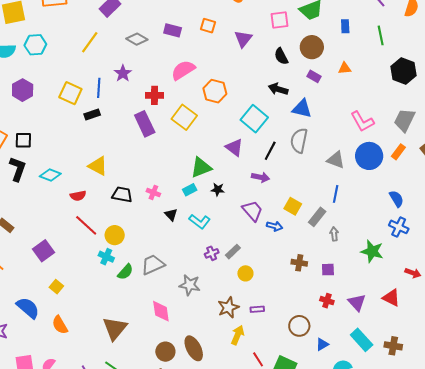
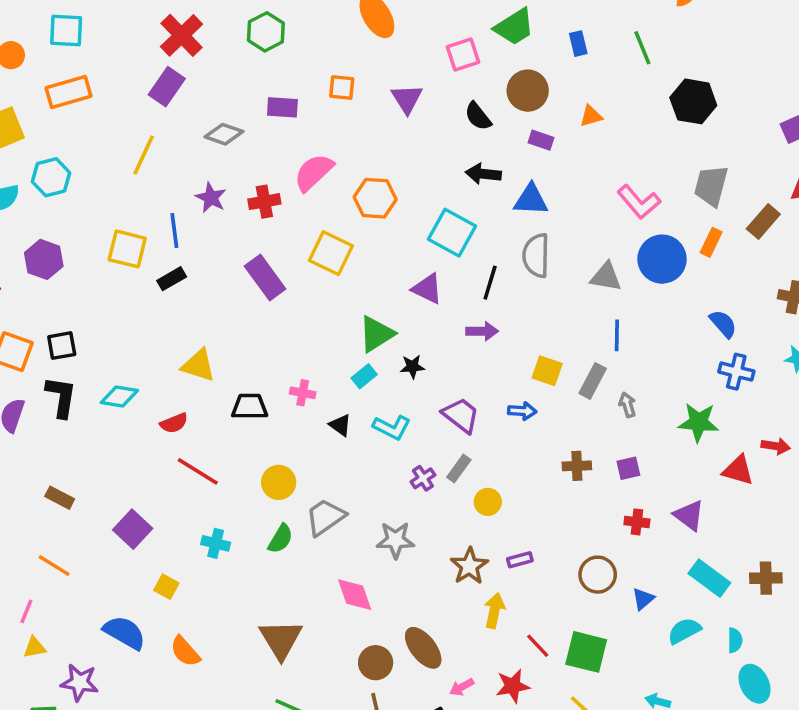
red cross: (154, 95) -> (264, 202), moved
purple trapezoid: (252, 211) -> (461, 415), moved
yellow circle: (115, 235) -> (279, 482), moved
cyan cross: (106, 257) -> (216, 543), moved
red triangle: (391, 298) -> (738, 470), moved

